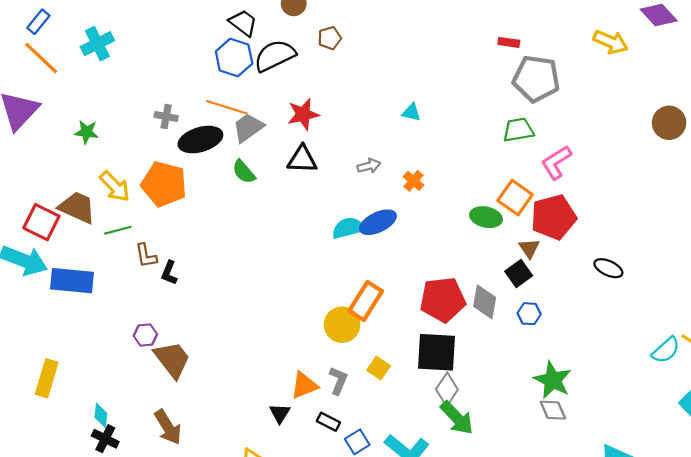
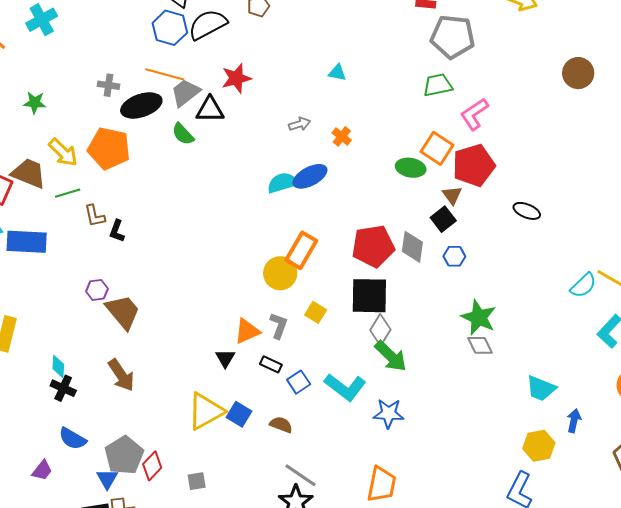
black triangle: (302, 159) -> (210, 110), moved

